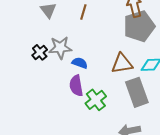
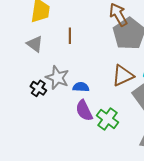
gray star: (60, 48) -> (57, 78), turned -30

